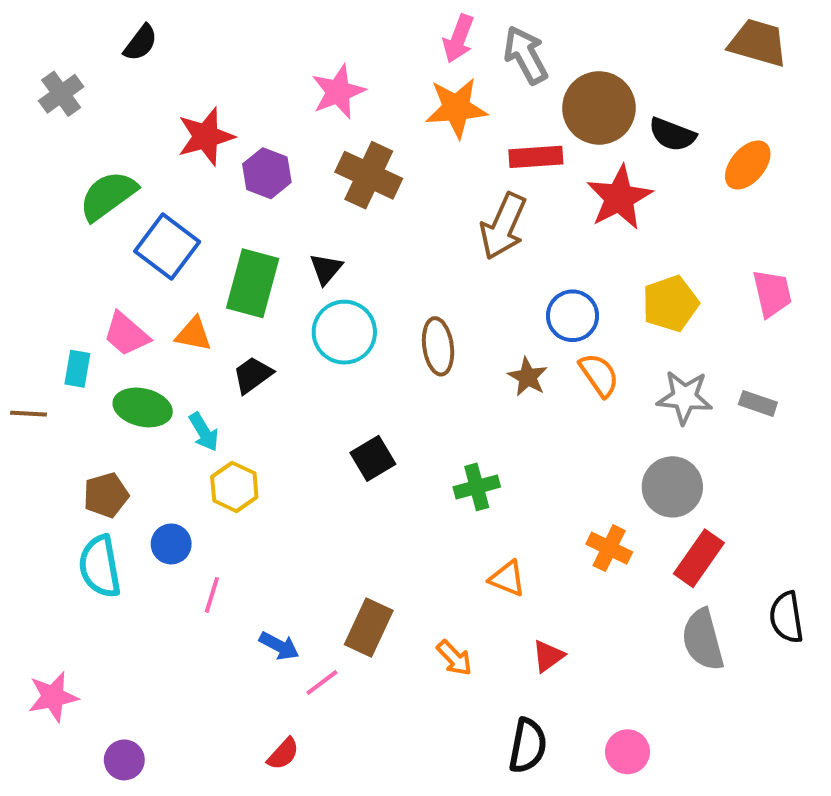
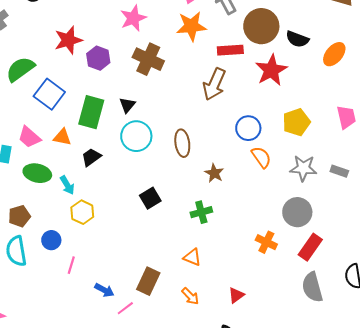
brown star: (528, 377) -> (214, 173), moved
orange triangle: (507, 579) -> (192, 257), moved

